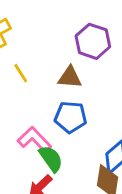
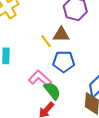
yellow line: (21, 73) -> (46, 41), moved

